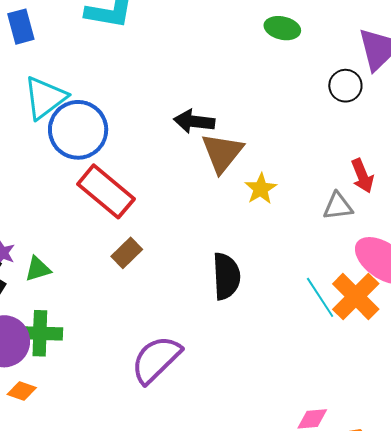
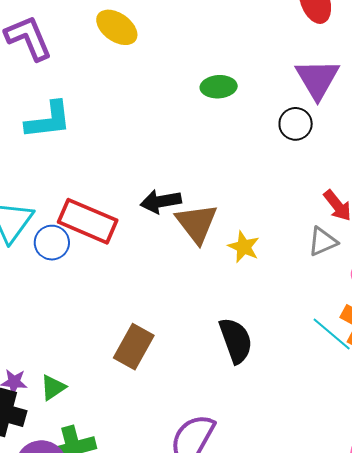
blue circle: (78, 130) -> (52, 243), size x0.6
red rectangle: (106, 191) -> (88, 221), moved
brown rectangle: (127, 253) -> (134, 347), size x1.4

